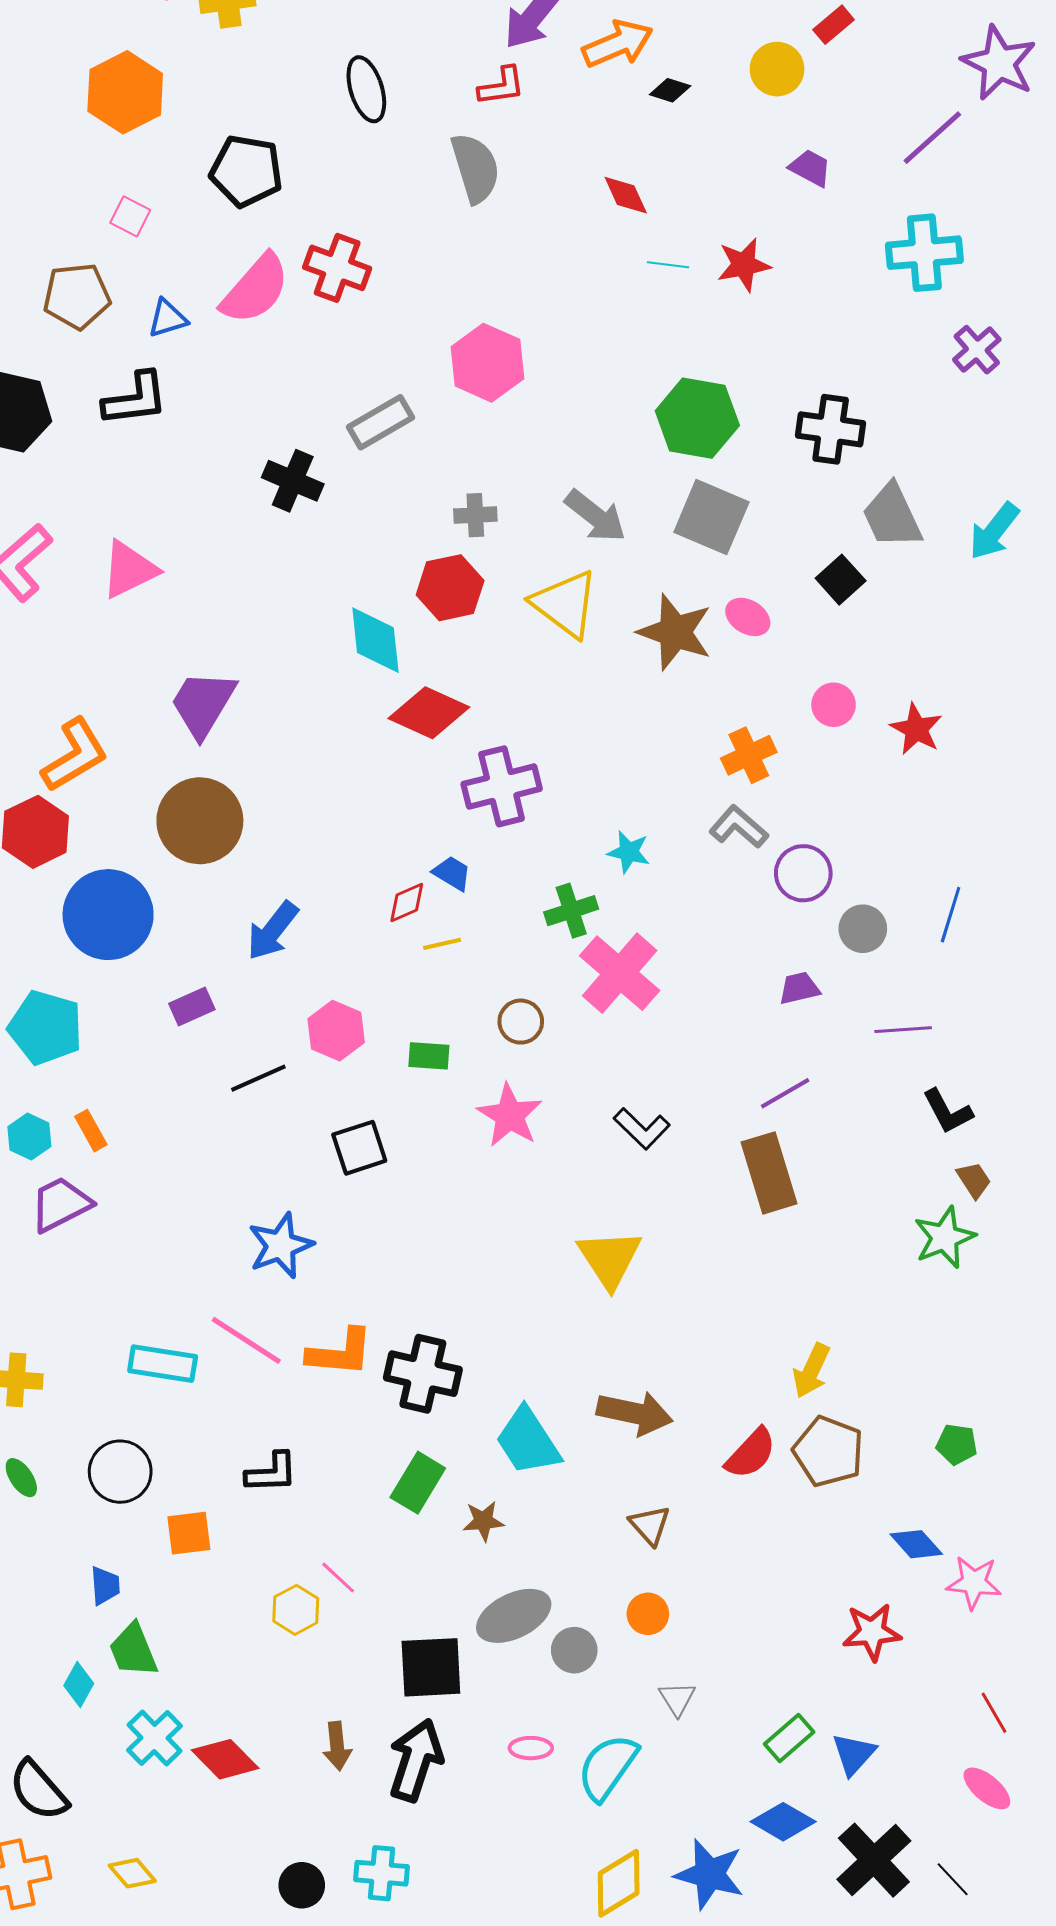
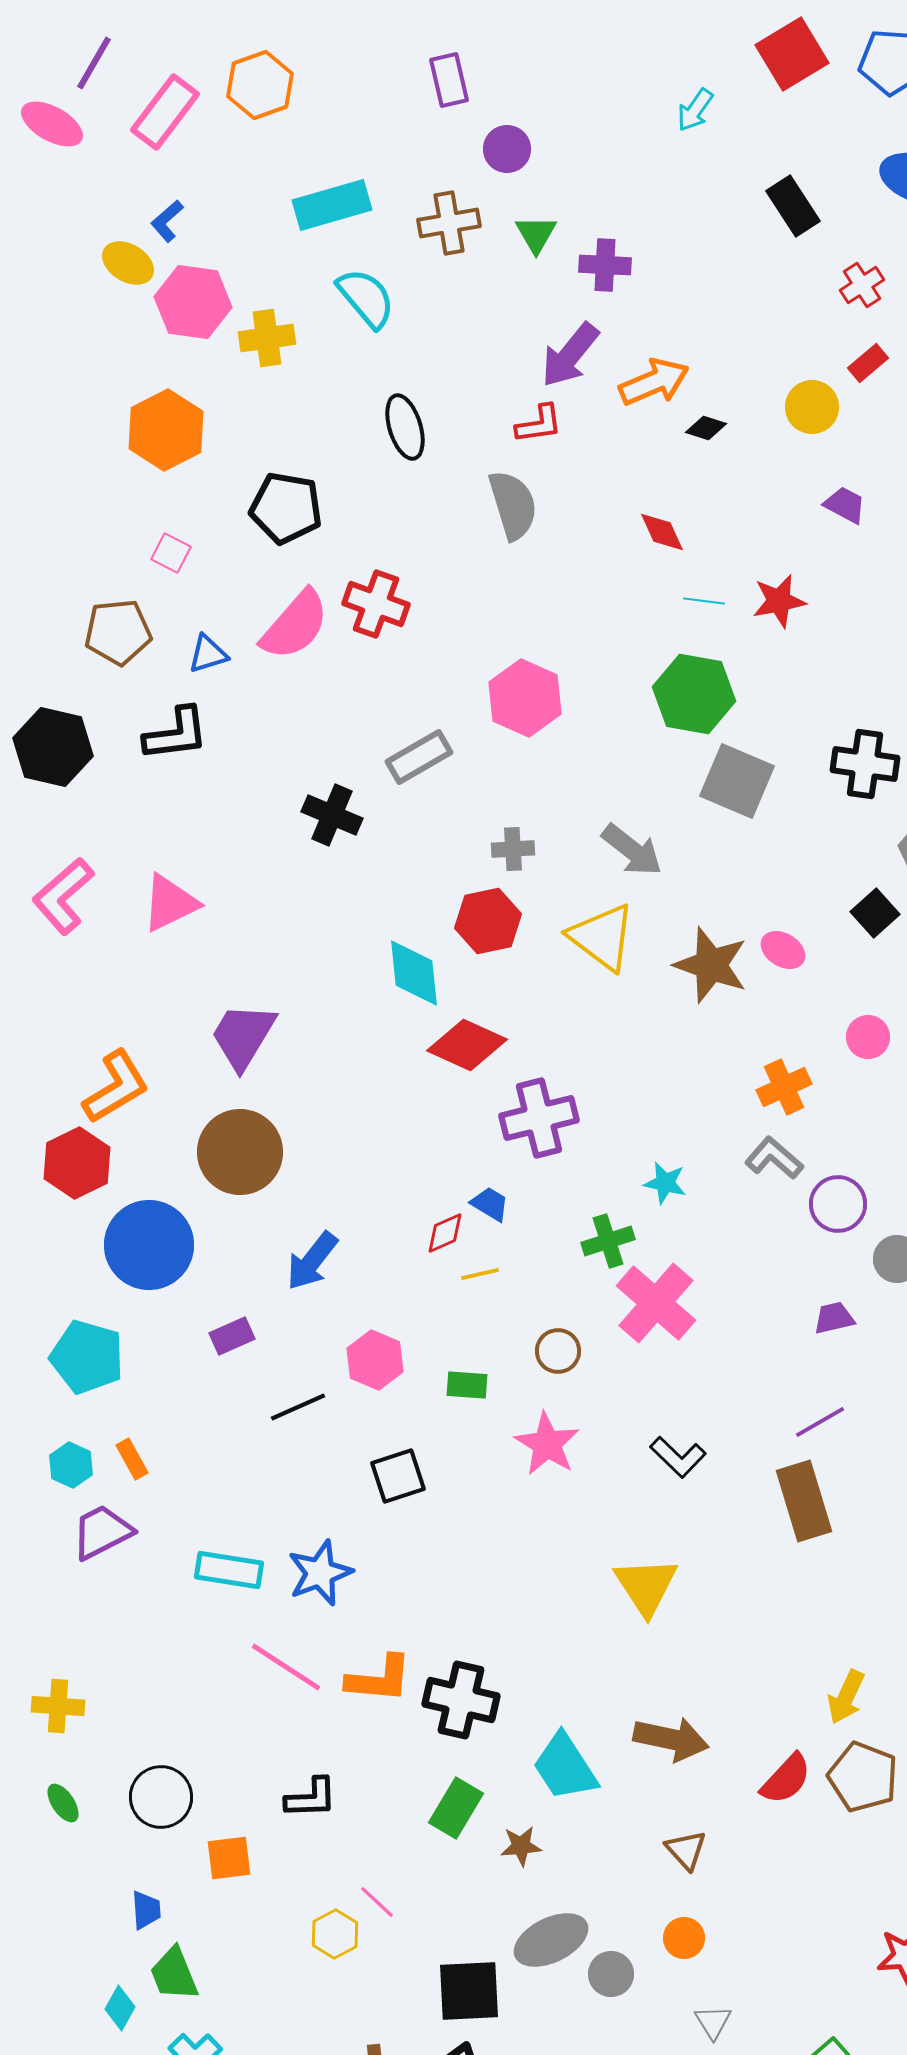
green hexagon: (697, 418) -> (694, 694), moved
gray square: (711, 517) -> (737, 781), moved
cyan rectangle: (163, 1364) -> (229, 1570), moved

